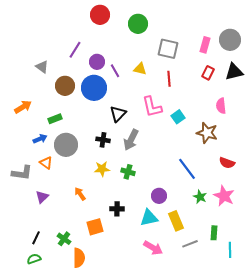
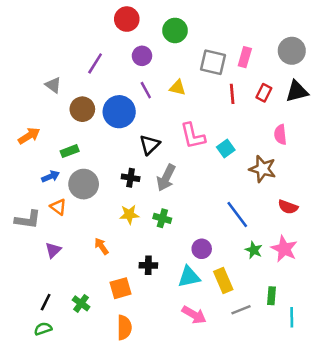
pink rectangle: (205, 45) -> (245, 57), moved
purple circle: (97, 62) -> (142, 56), moved
red line: (169, 79) -> (232, 94), moved
orange semicircle: (79, 258) -> (124, 328), moved

